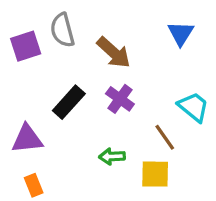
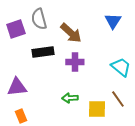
purple cross: (120, 99) -> (75, 62), turned -36
black rectangle: (69, 102) -> (43, 52), moved, turned 40
brown line: (165, 137) -> (118, 99), moved

